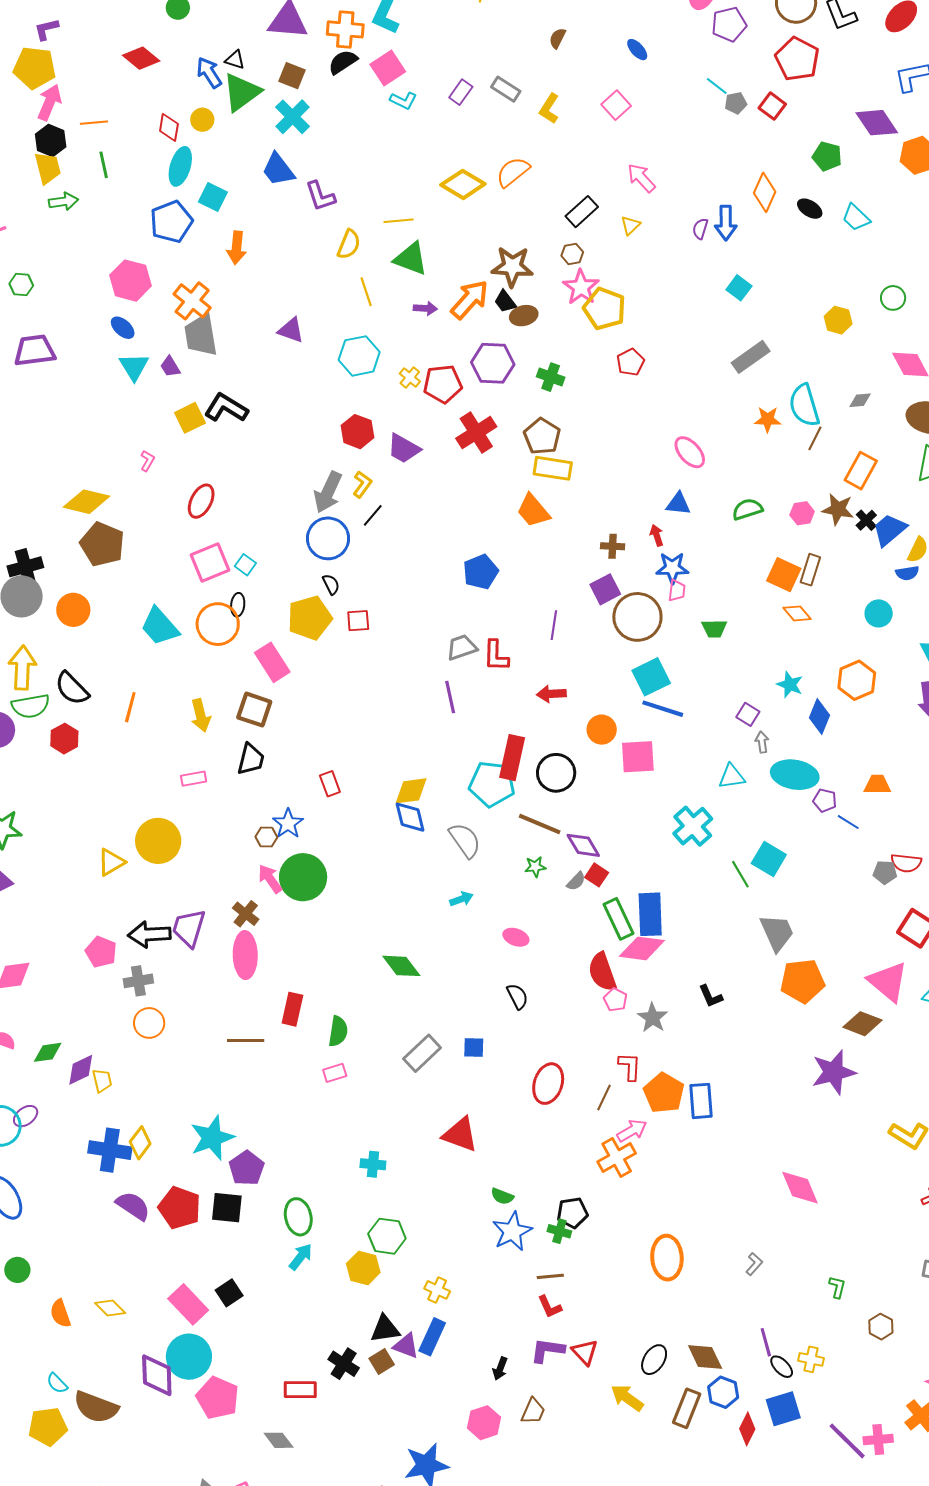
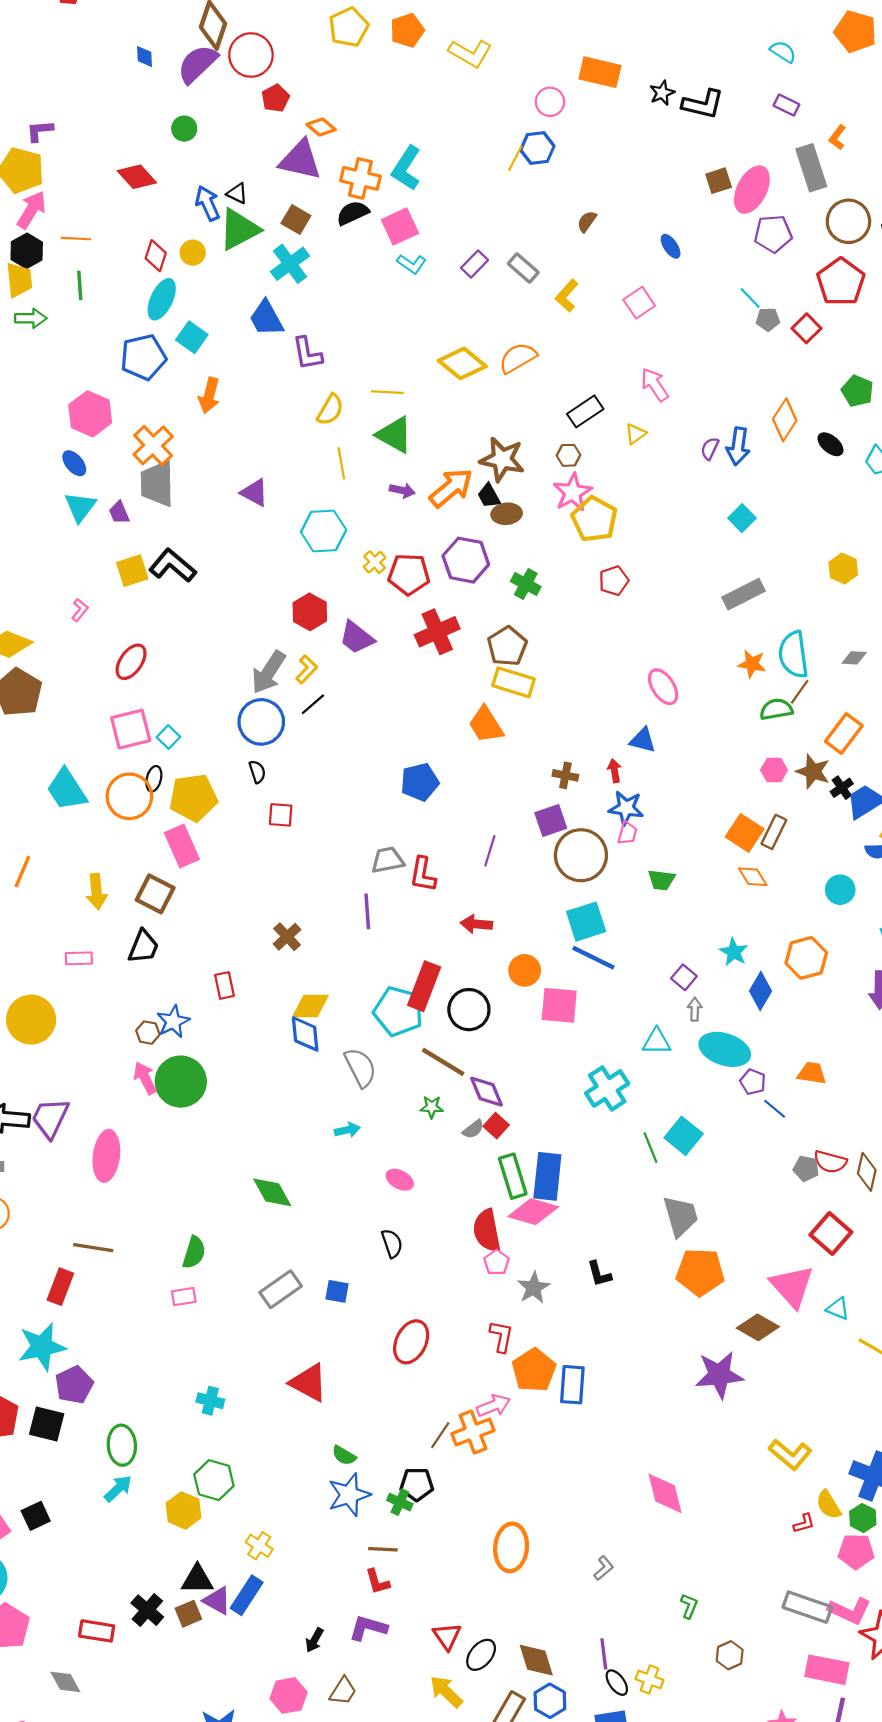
green semicircle: (747, 509) -> (776, 709), moved
yellow pentagon: (310, 618) -> (193, 798), moved
brown cross: (246, 914) -> (287, 937), moved
red rectangle: (292, 1009) -> (60, 1287), moved
brown line: (604, 1098) -> (440, 1435), moved
red triangle: (585, 1352) -> (447, 1636), moved

